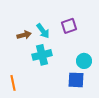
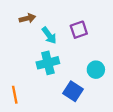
brown arrow: (24, 35) -> (27, 18), moved
blue square: (76, 80) -> (73, 91), moved, turned 30

